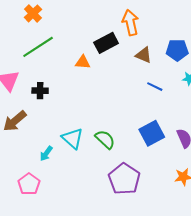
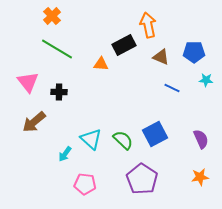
green line: (38, 47) -> (57, 49), turned 64
blue square: (152, 133) -> (155, 134), moved
pink pentagon: (29, 184) -> (85, 184), moved, turned -30

